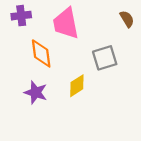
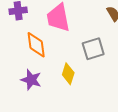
yellow diamond: (77, 86) -> (68, 74), turned -40

